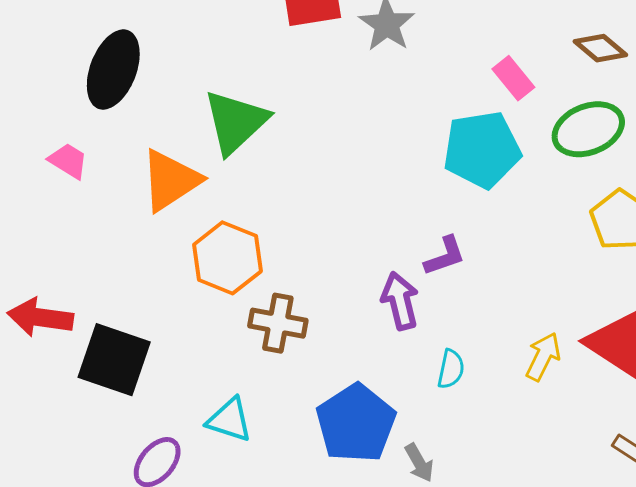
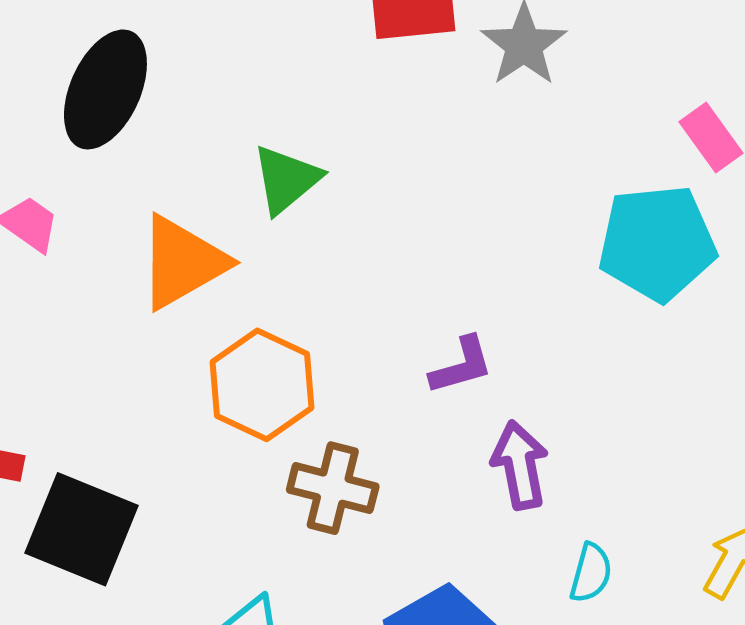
green triangle: (236, 122) -> (286, 179), size x0.7
purple L-shape: (445, 256) -> (461, 365), moved

